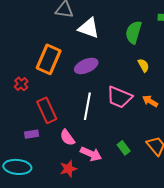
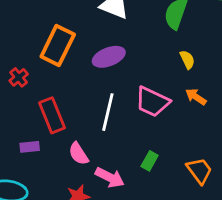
orange arrow: (150, 101) -> (196, 97), moved
green rectangle: (124, 148) -> (150, 161), moved, turned 64

